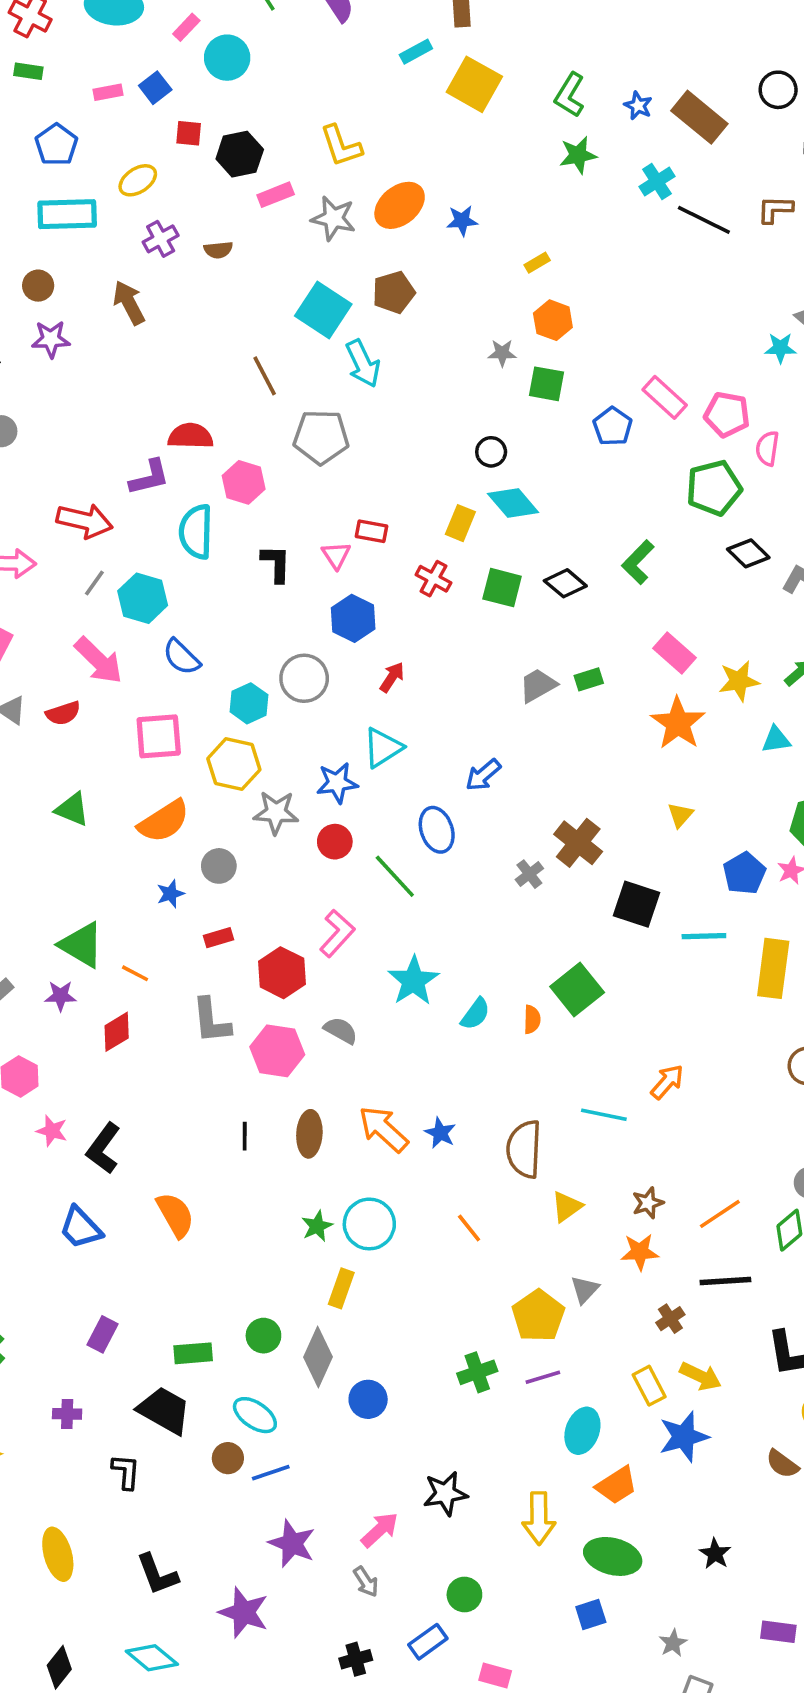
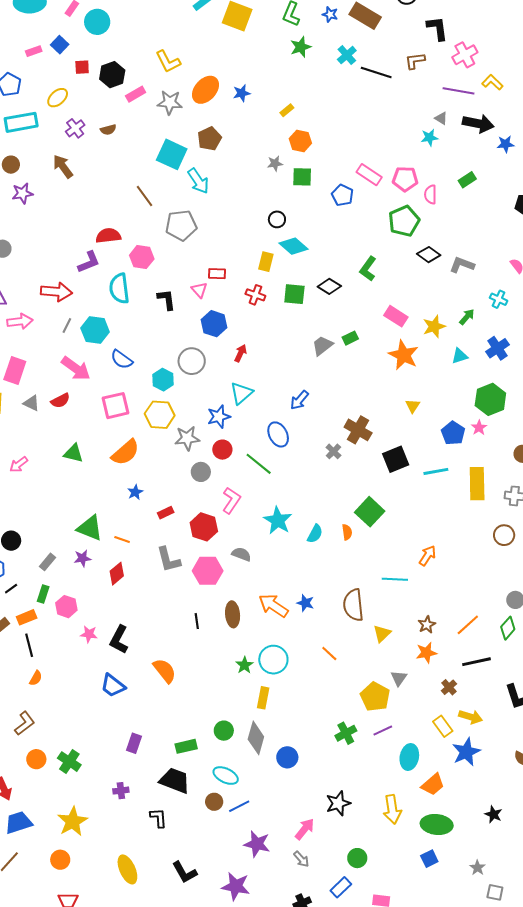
gray circle: (219, 866) -> (201, 472), moved
black square: (637, 904) -> (396, 459), turned -32

